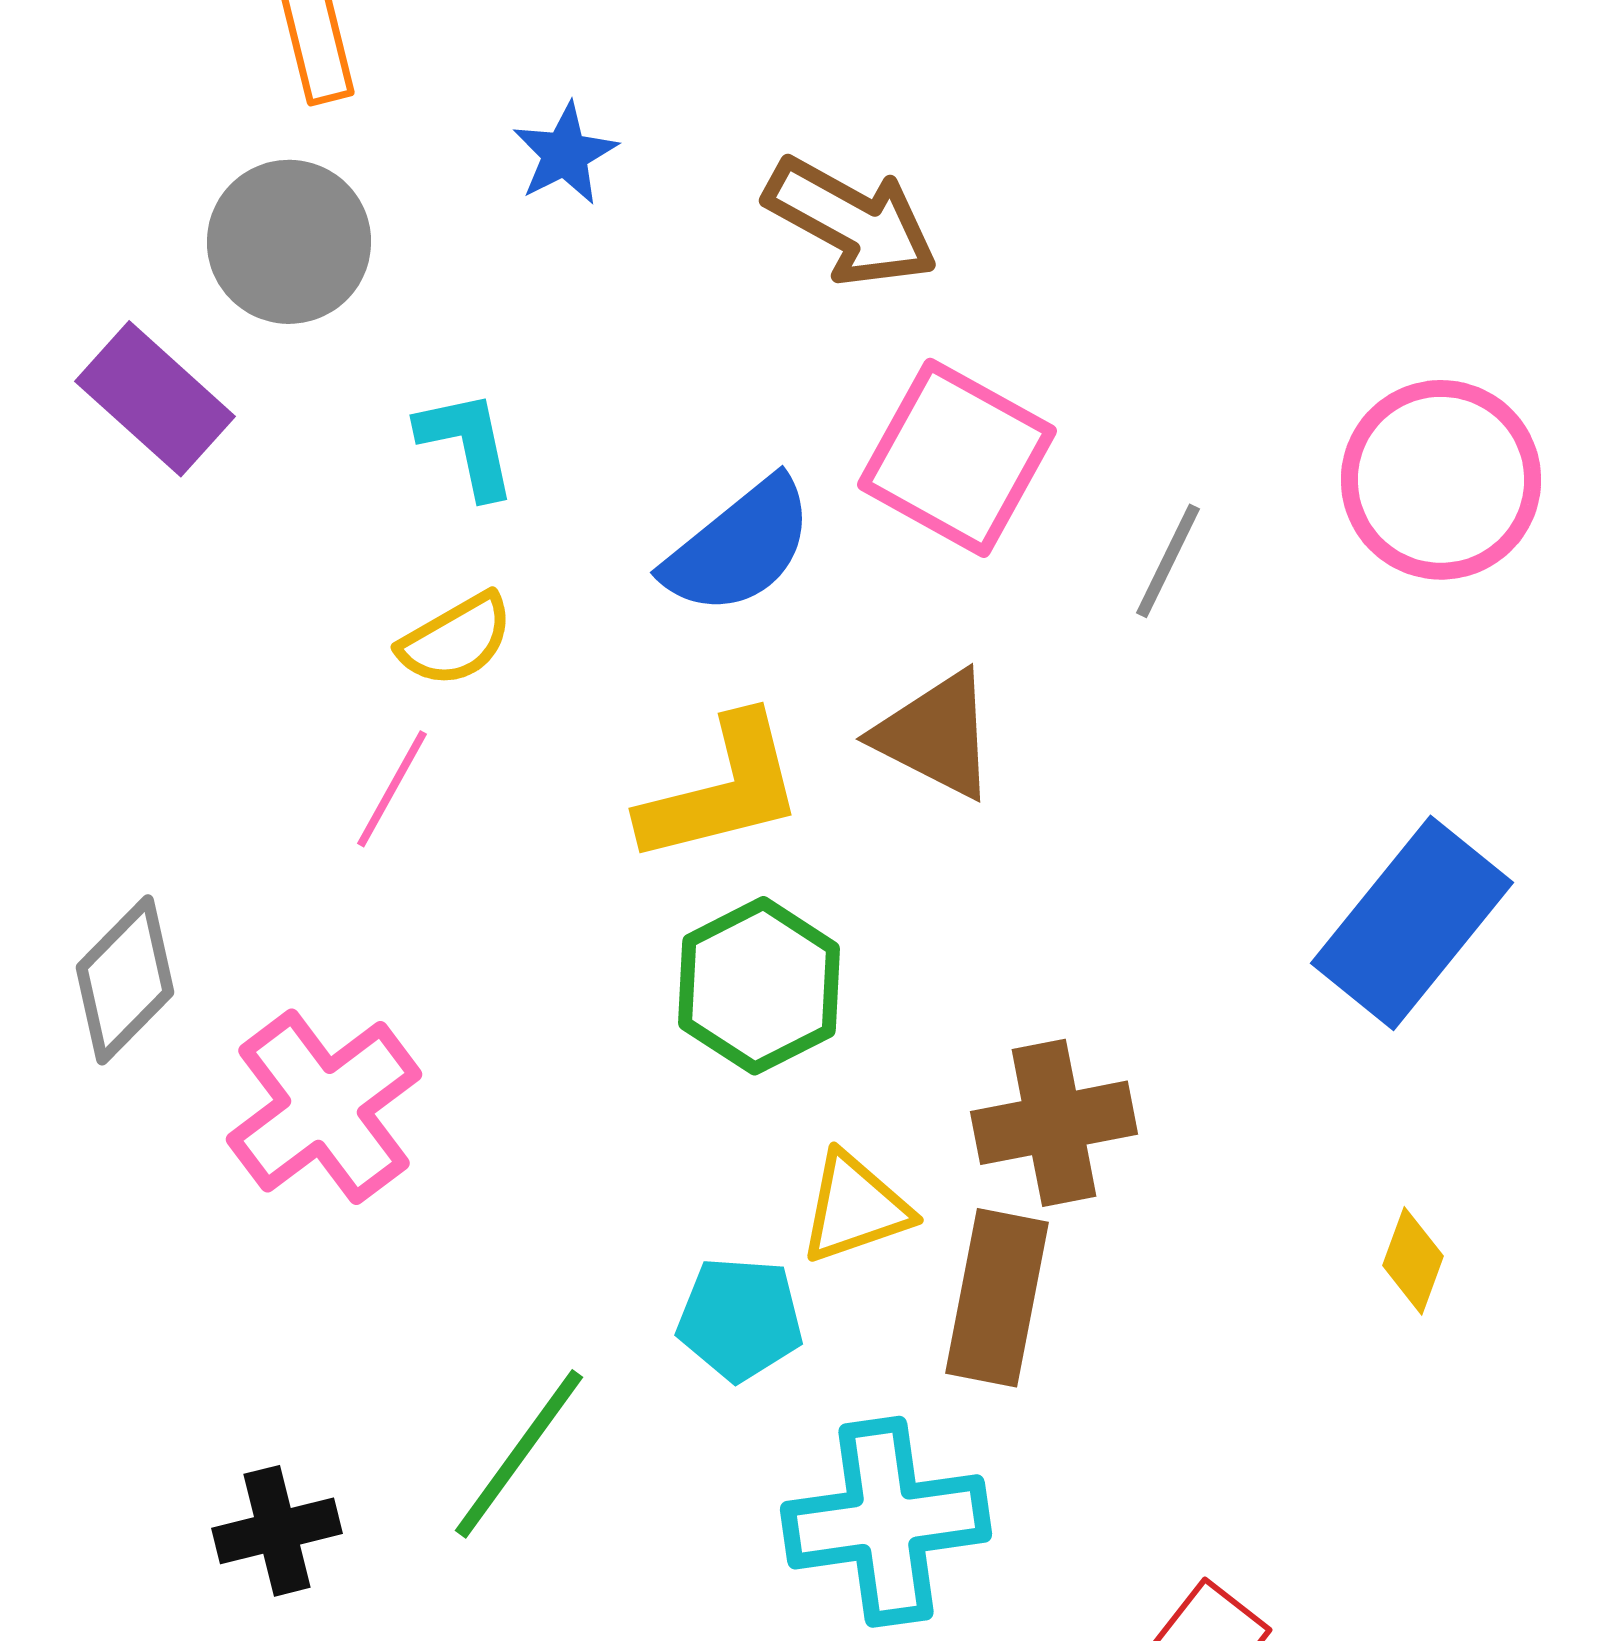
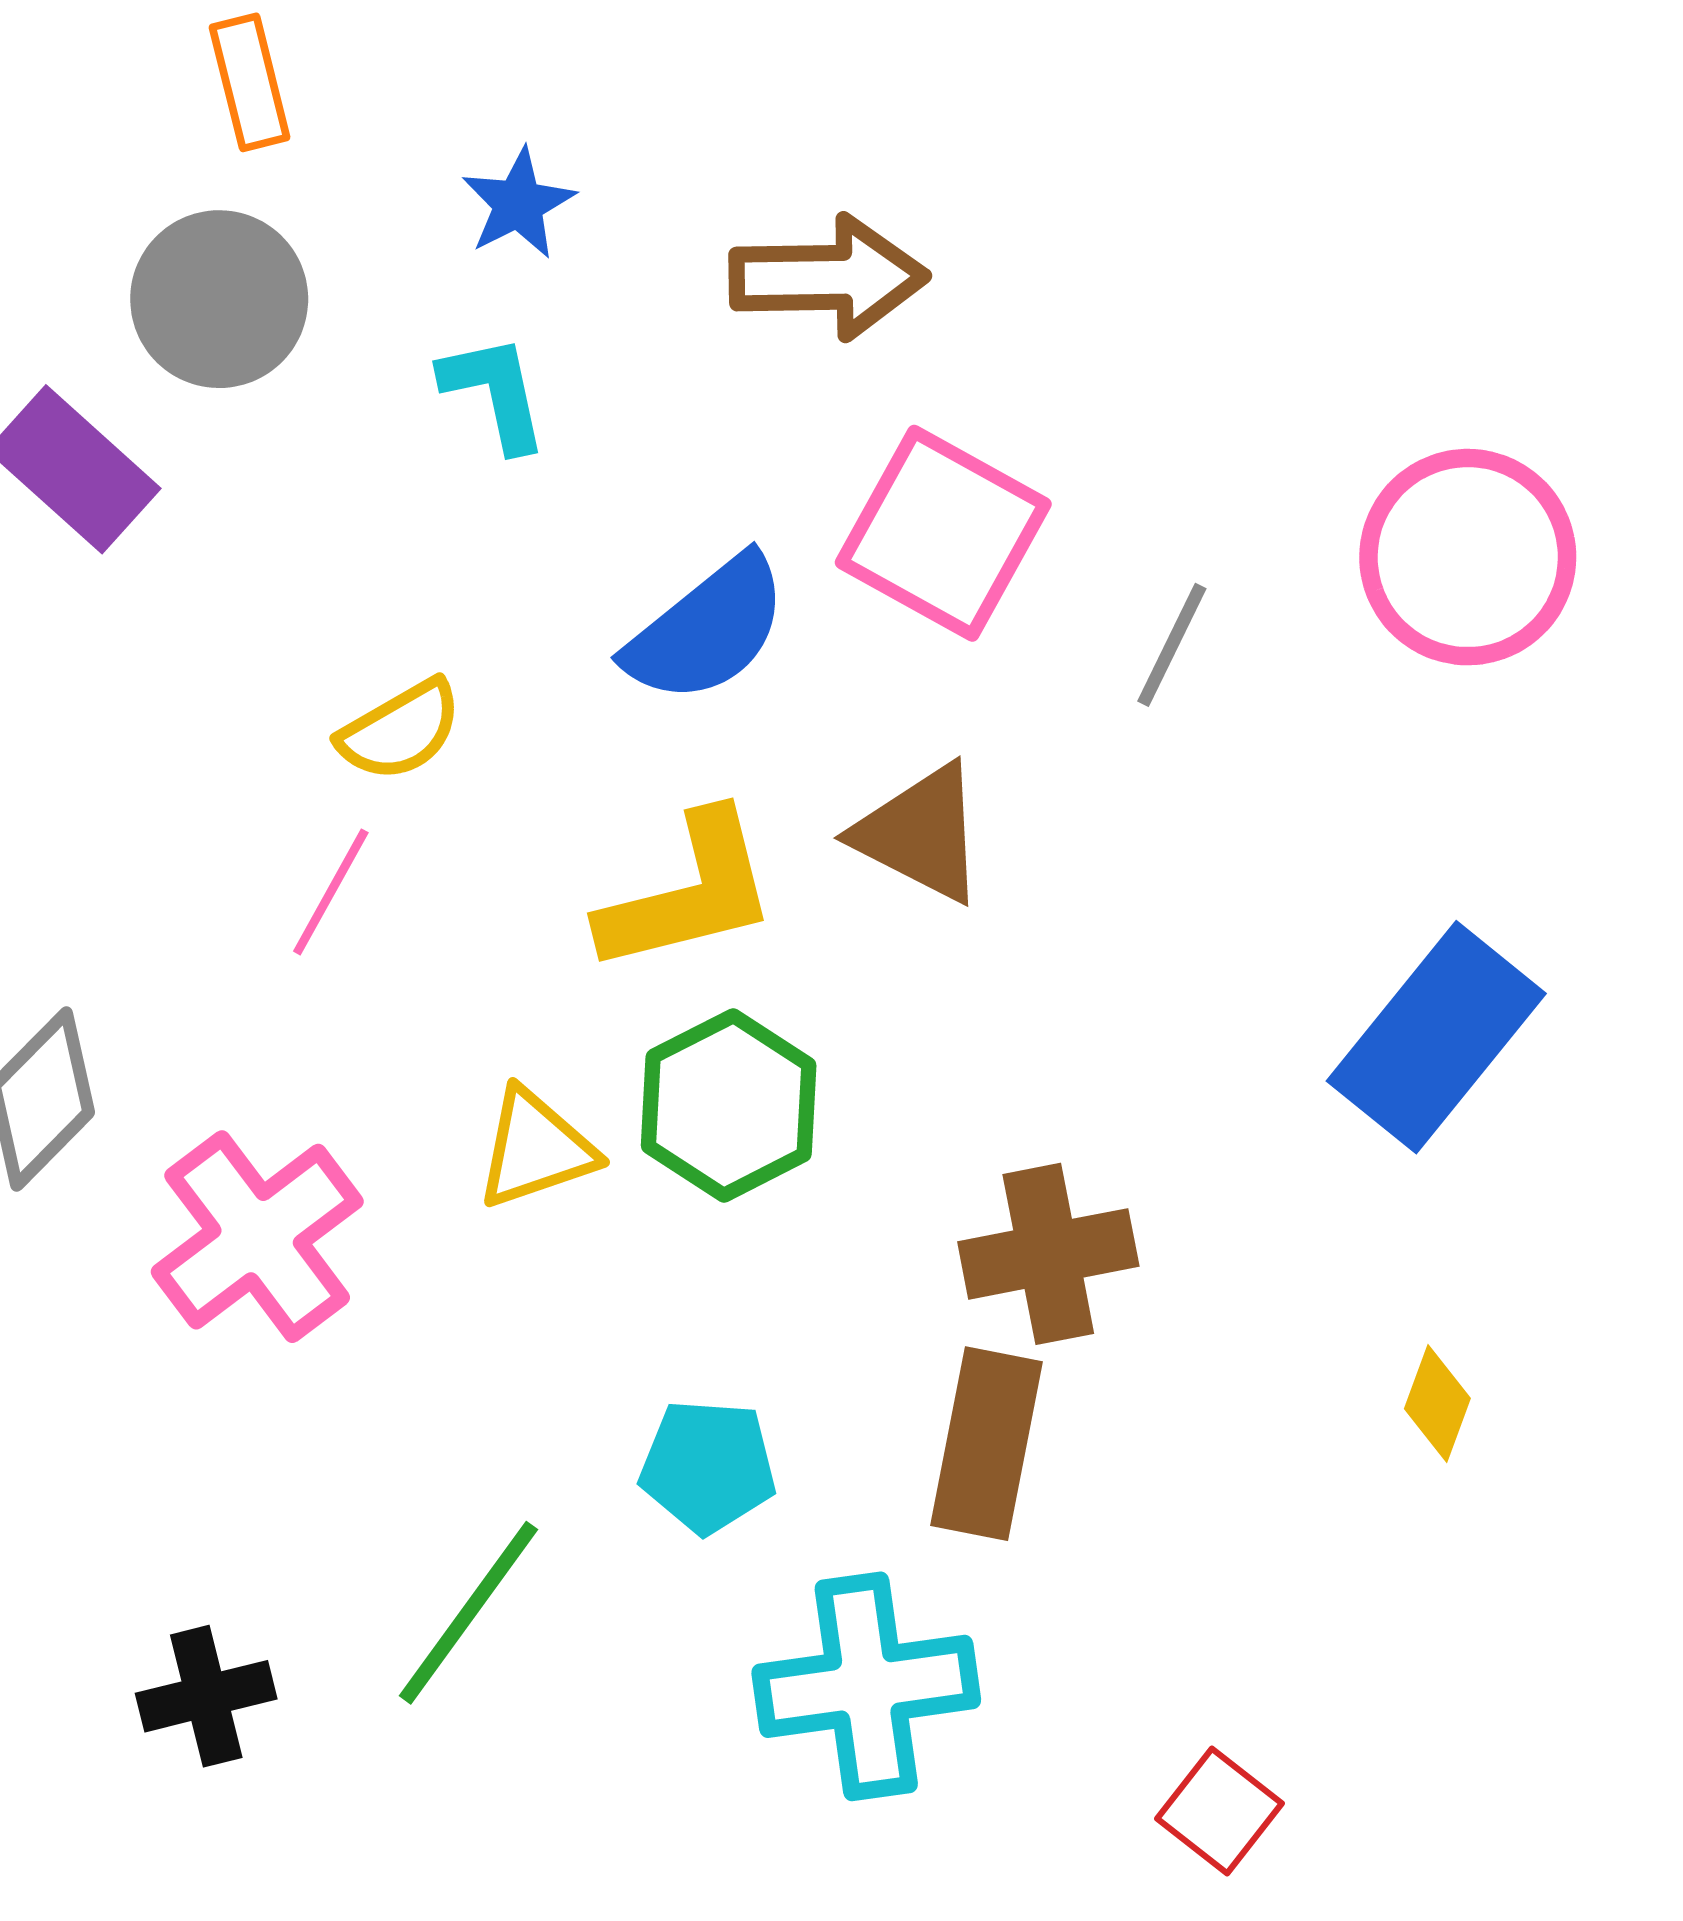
brown arrow: (851, 222) -> (828, 277), turned -30
cyan L-shape: (467, 444) -> (494, 392), moved
yellow triangle: (855, 1208) -> (536, 1149), moved

